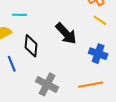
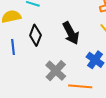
gray cross: (47, 84) -> (56, 71), moved

